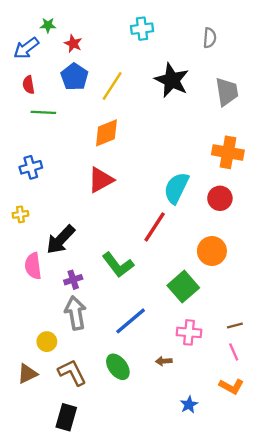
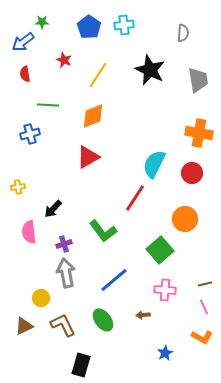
red star: (73, 44) -> (64, 60), moved
blue pentagon: (74, 77) -> (89, 27), moved
green line: (43, 112) -> (48, 105), moved
blue cross: (31, 167) -> (30, 134), moved
black arrow: (61, 240) -> (53, 209), size x0.7
black rectangle: (66, 417) -> (81, 365), moved

